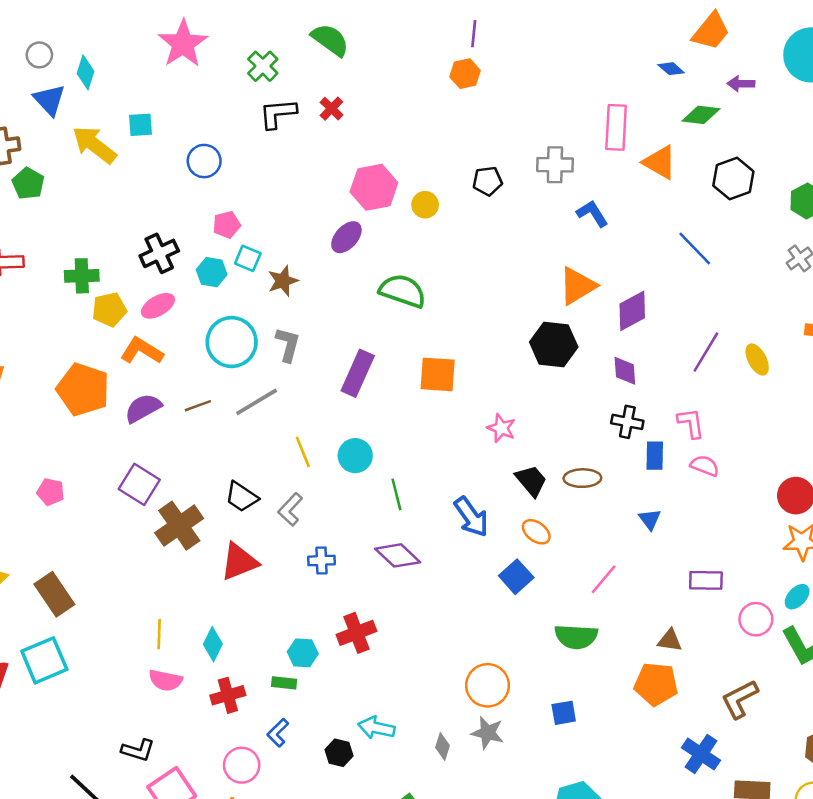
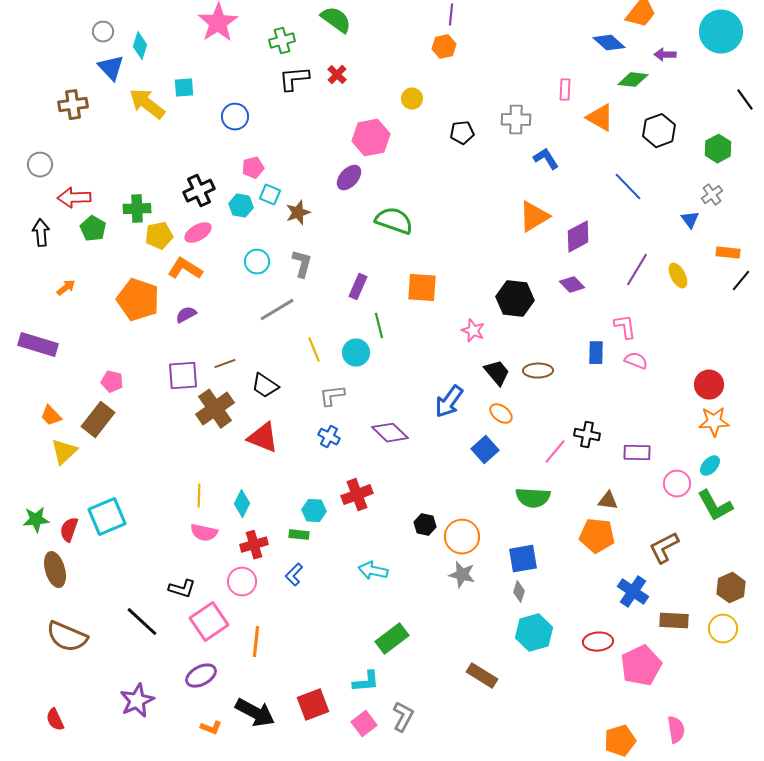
green cross: (263, 66) -> (282, 41), turned 30
blue diamond: (671, 69) -> (609, 43), size x1.5
pink rectangle: (616, 127) -> (565, 90), size x0.6
green pentagon: (28, 183) -> (93, 229), moved
yellow circle: (425, 205) -> (412, 99), moved
cyan circle: (232, 342) -> (257, 262), size x0.6
black hexagon: (554, 345) -> (515, 299), moved
purple diamond: (625, 371) -> (572, 285), turned -40
purple rectangle: (358, 373) -> (358, 287), size x0.7
brown line: (198, 406) -> (225, 364), moved
purple semicircle: (143, 408) -> (186, 315), size x0.7
black cross: (627, 422) -> (587, 435), moved
purple square: (139, 484) -> (183, 376), turned -36
green line: (396, 494) -> (379, 326), moved
gray L-shape: (290, 509) -> (332, 396), moved, turned 40
blue arrow: (471, 517) -> (449, 402), turned 72
blue triangle: (650, 519) -> (690, 220), moved
blue cross: (321, 560) -> (329, 437), turned 30
red triangle: (239, 562) -> (263, 438), turned 44
brown rectangle: (54, 594) -> (98, 420), moved, turned 72
blue square: (564, 713) -> (523, 559), size x1.4
gray diamond: (443, 746) -> (519, 592), moved
black hexagon: (339, 753) -> (425, 525), moved
pink circle: (242, 765) -> (242, 582), moved

